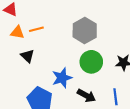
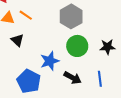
orange line: (36, 29) -> (26, 15), turned 48

